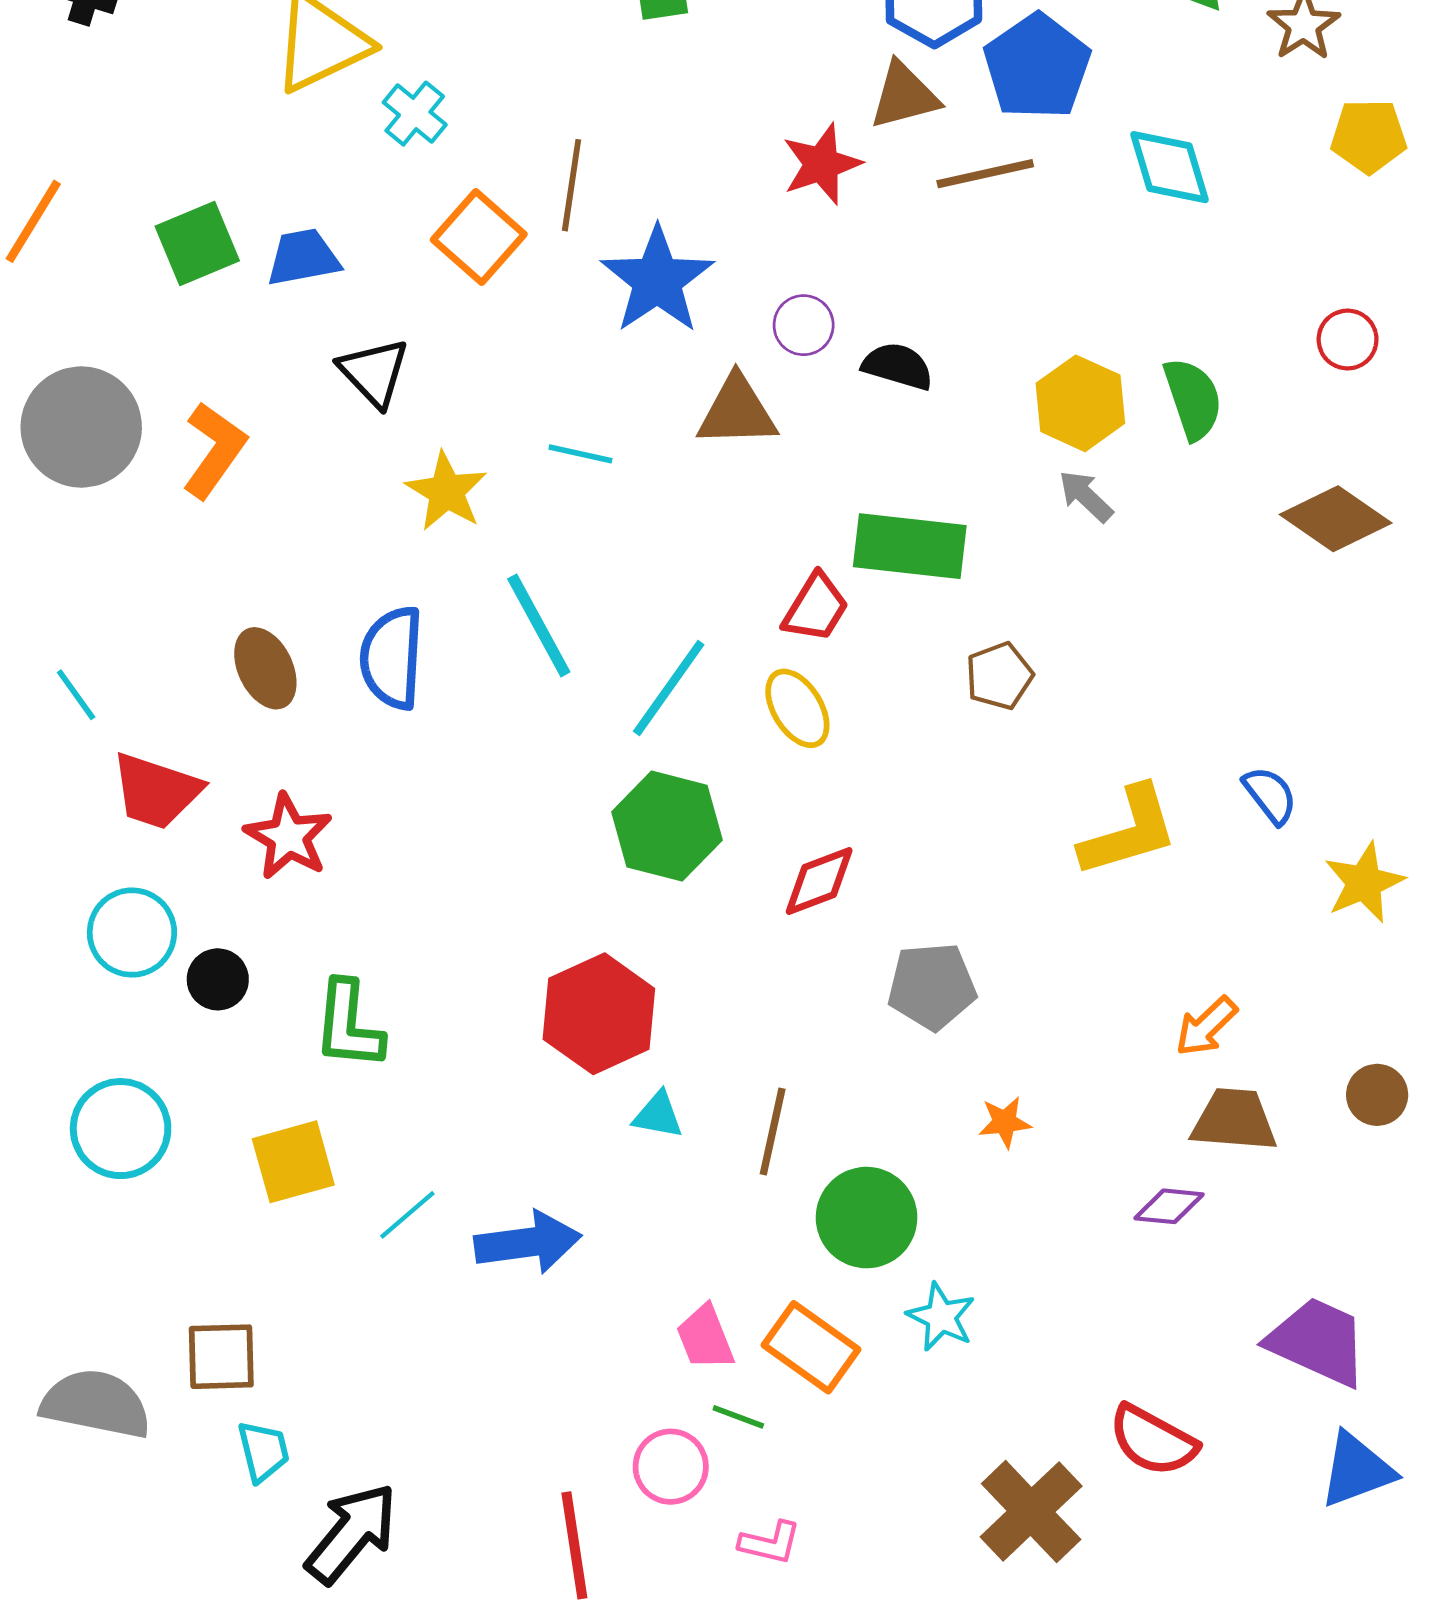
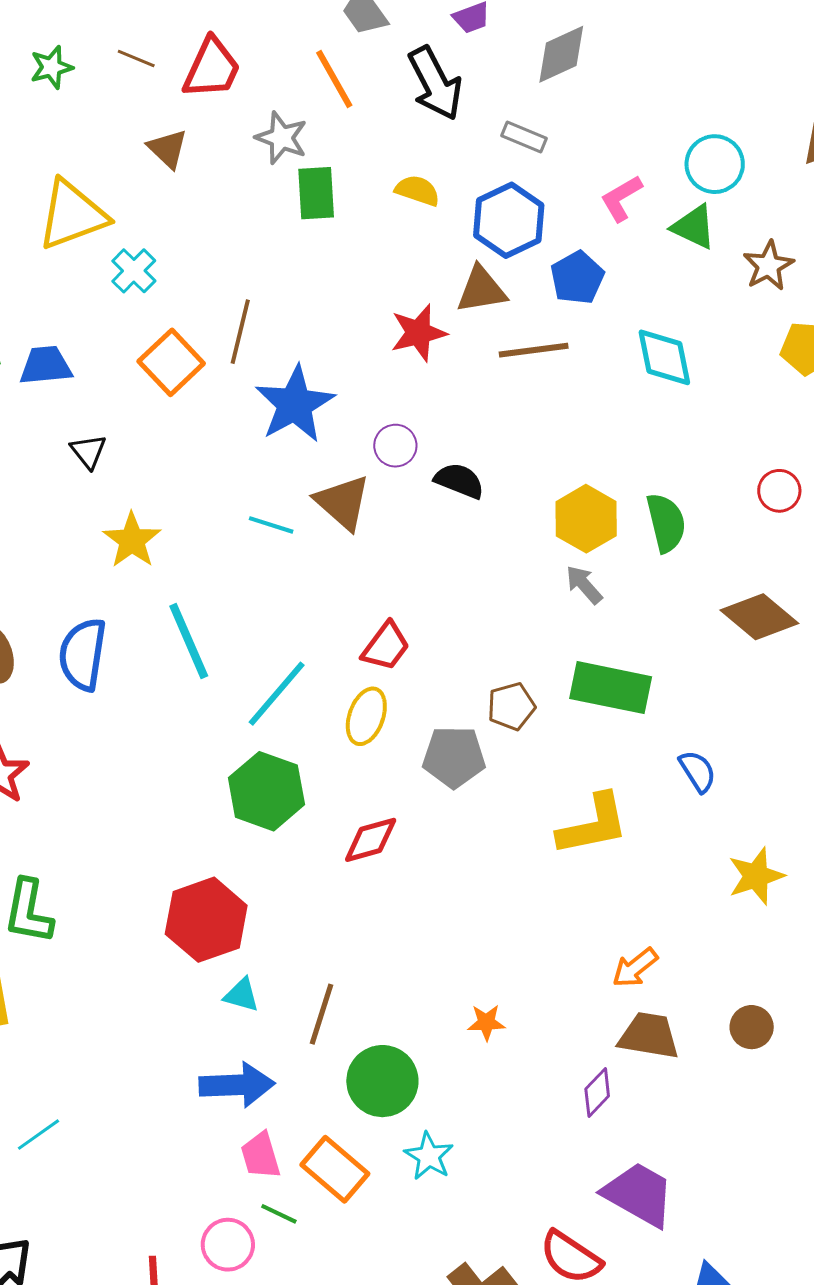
blue pentagon: (1037, 67) -> (577, 278), size x0.7
black triangle: (374, 372) -> (88, 451), size x0.7
brown triangle: (737, 411) -> (343, 502), turned 38
cyan line: (580, 454) -> (271, 525), moved
green rectangle: (910, 546) -> (611, 688), moved
yellow ellipse: (797, 708) -> (366, 716), turned 46
blue semicircle: (1270, 795) -> (698, 771), moved
gray pentagon: (932, 986) -> (454, 757), moved
purple diamond: (1169, 1206) -> (597, 1093), turned -57
cyan line: (407, 1215) -> (38, 1135), moved
blue arrow: (528, 1243) -> (237, 1085), moved
purple trapezoid: (1318, 1342) -> (639, 1194), moved

